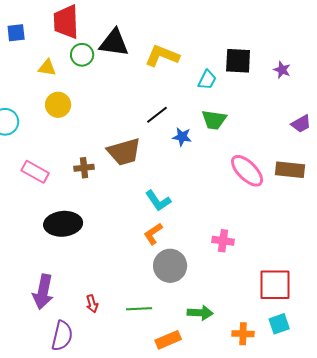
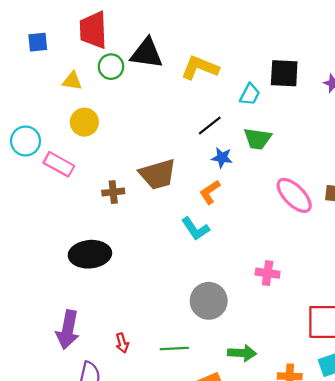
black line: (157, 115) -> (210, 125), moved
pink rectangle: (35, 172) -> (59, 164), moved
orange L-shape: (153, 234) -> (210, 192), moved

